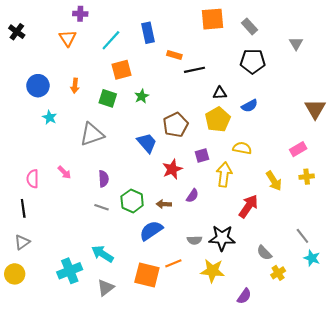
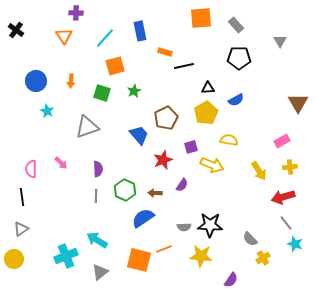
yellow arrow: (224, 175) -> (212, 165), turned 105
red arrow: (248, 206) -> (283, 197), moved, turned -140
gray line: (101, 207) -> (96, 196), turned 72

